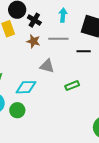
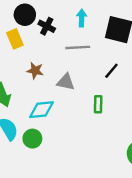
brown star: (33, 41) -> (35, 71), moved
black line: (84, 51) -> (111, 71), moved, turned -48
green rectangle: (72, 86) -> (98, 104), turned -64

